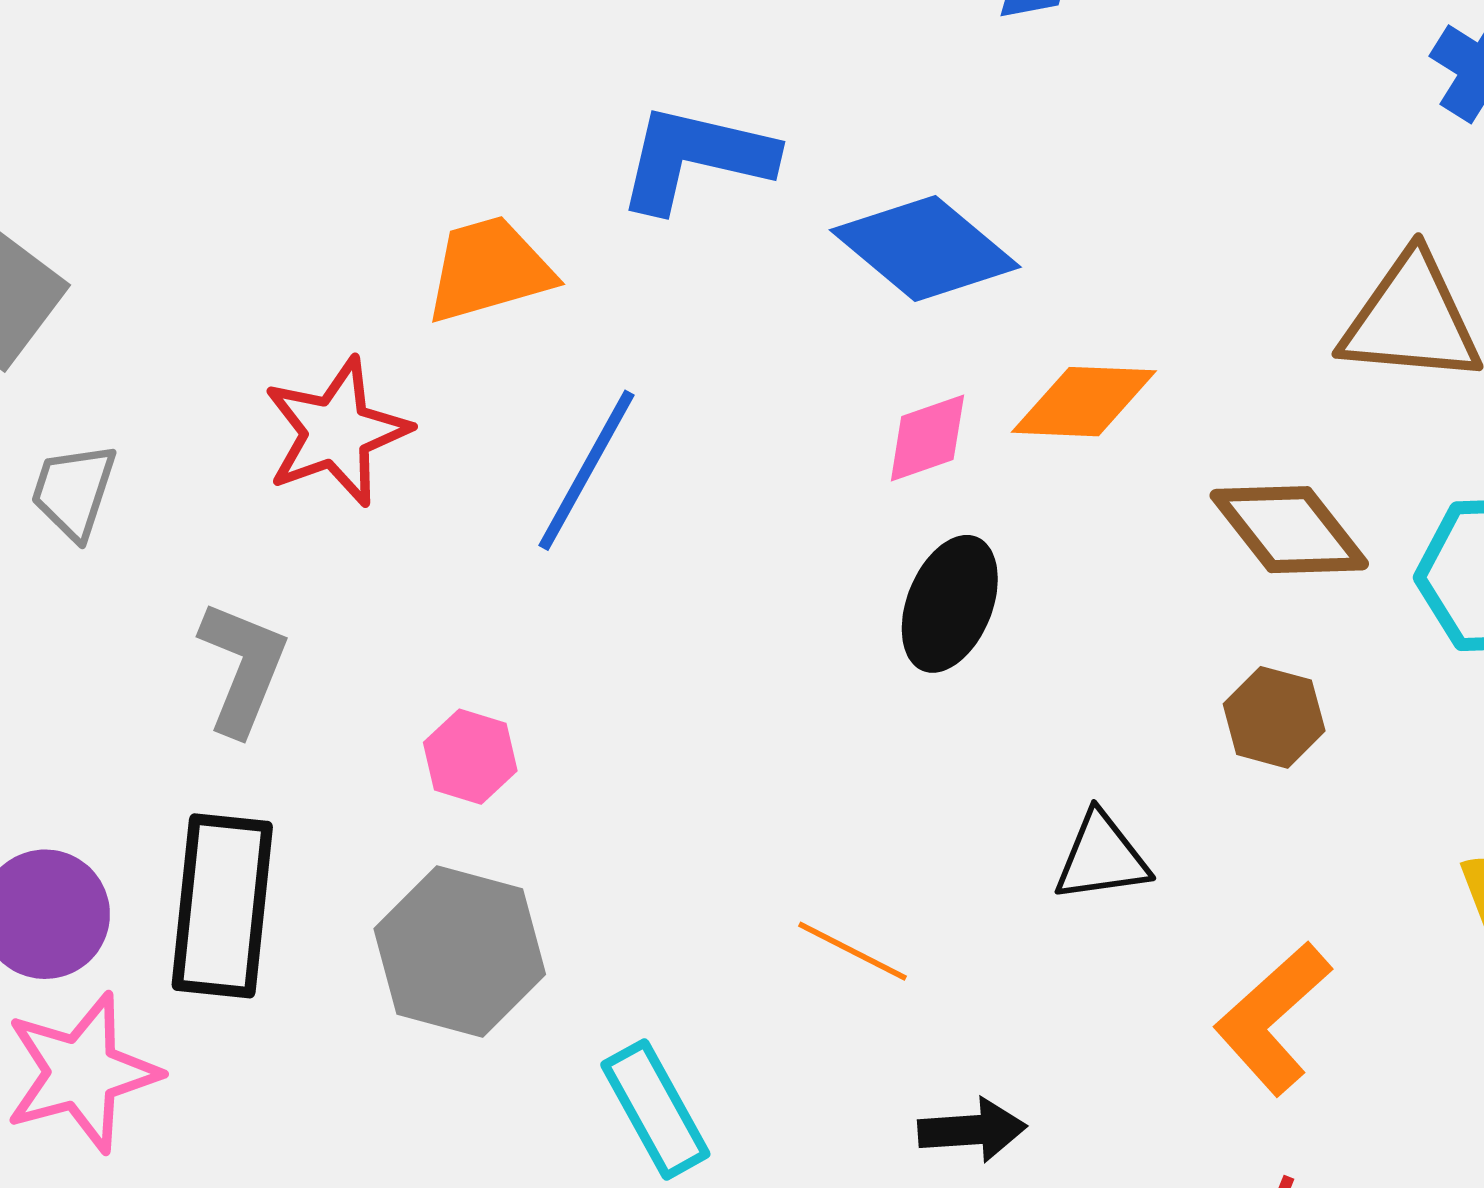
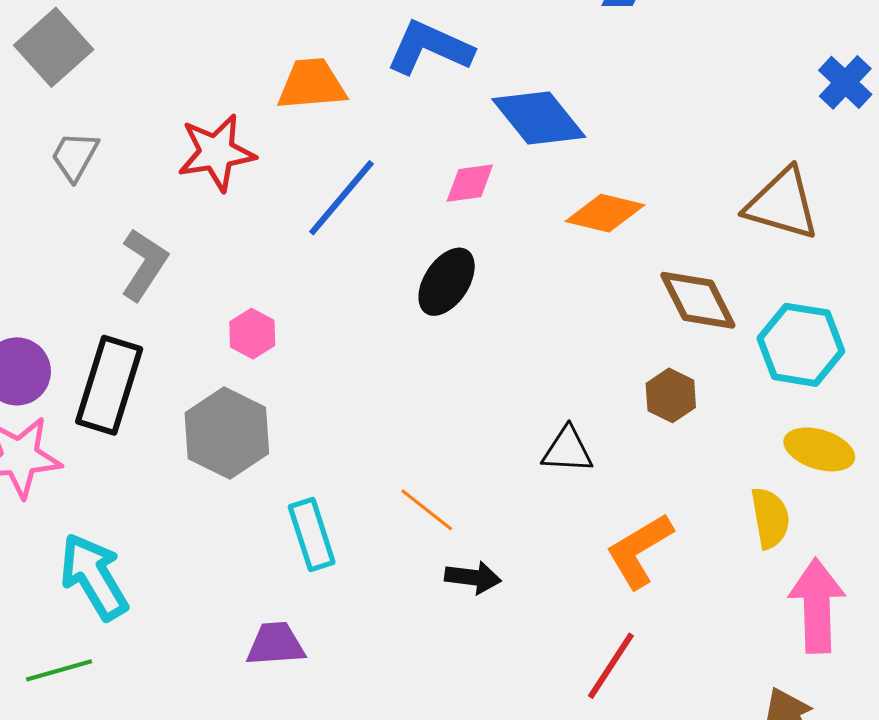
pink diamond: (927, 438) -> (470, 183), moved
black ellipse: (950, 604) -> (447, 282), moved
orange line: (852, 951) -> (427, 510), moved

